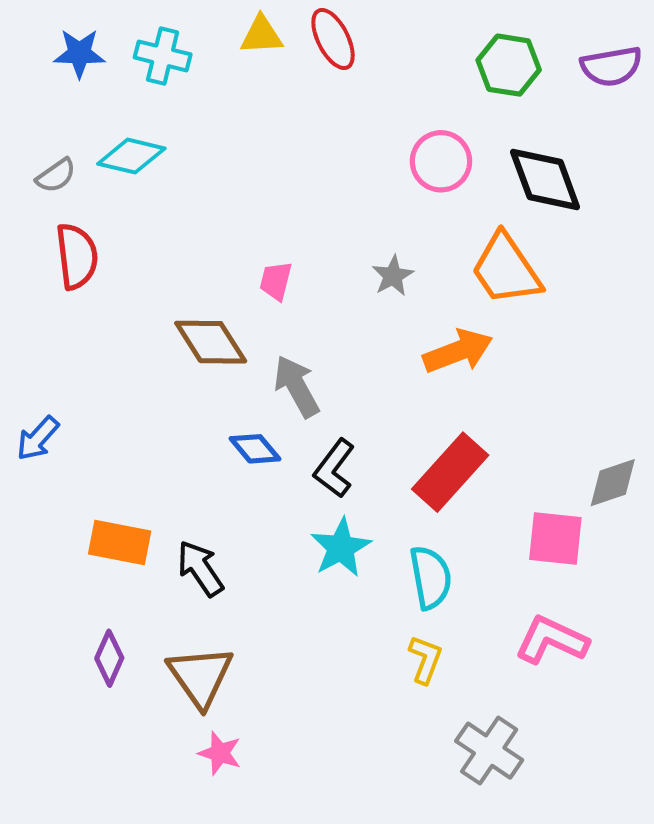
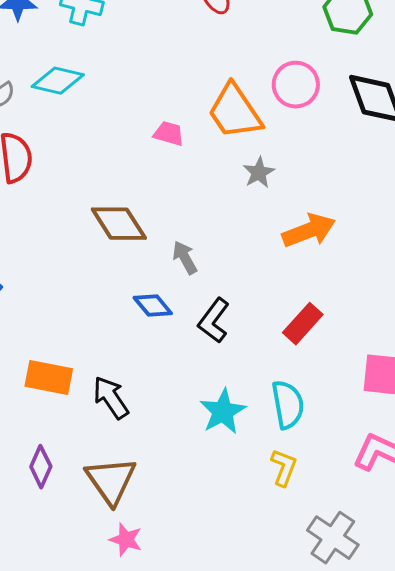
orange trapezoid: (506, 269) -> (235, 112), moved
pink trapezoid: (276, 281) -> (169, 134), moved, turned 92
gray arrow: (297, 386) -> (185, 258), size x0.7
red rectangle: (450, 472) -> (303, 324), size x0.7
cyan star: (341, 548) -> (223, 412), moved

